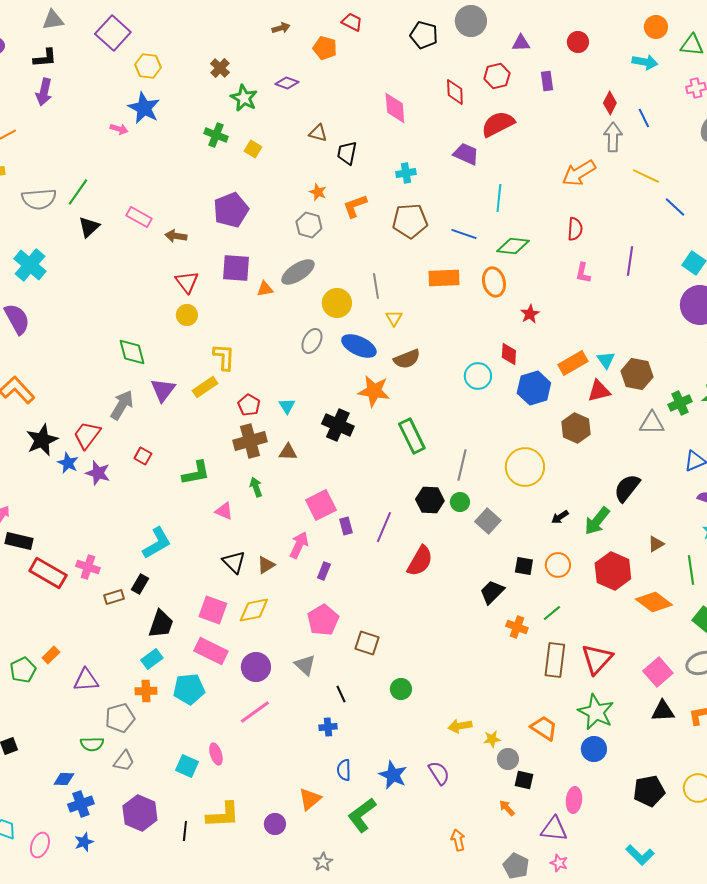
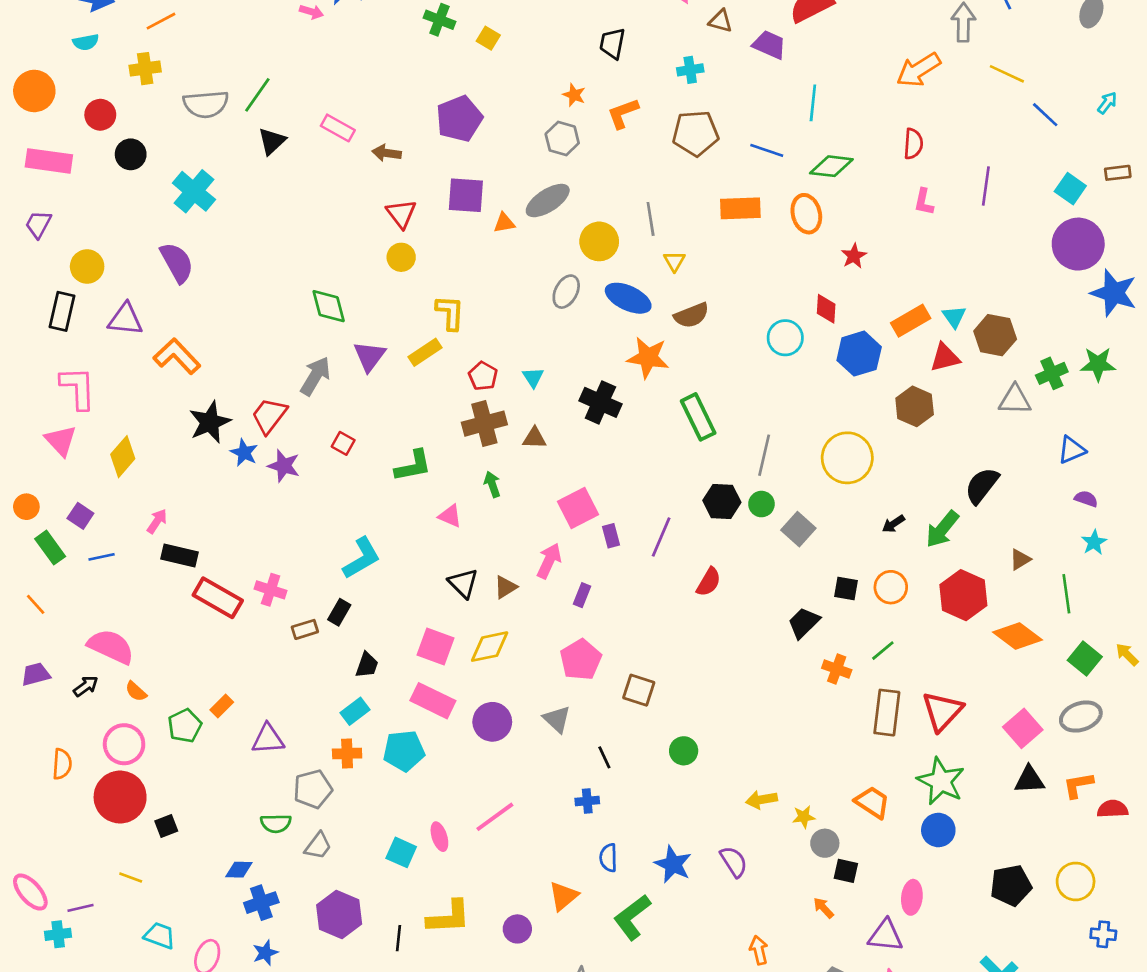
brown triangle: (318, 133) -> (721, 21), moved
red semicircle: (420, 561) -> (709, 582), size x0.7
black trapezoid: (161, 624) -> (367, 665), size x0.7
pink line: (255, 712) -> (495, 817), moved

